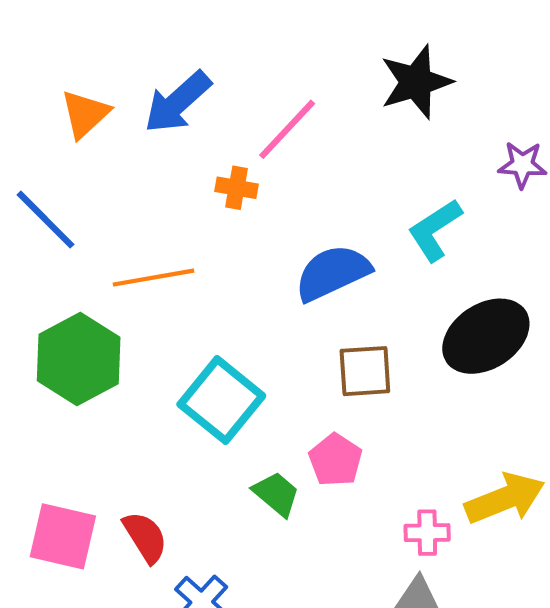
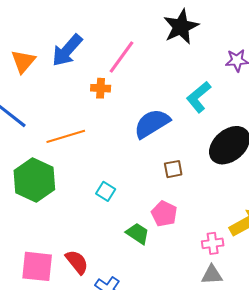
brown square: (365, 371) -> (173, 169), size x0.7
cyan square: (221, 400) -> (106, 191), size x0.5

